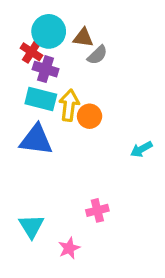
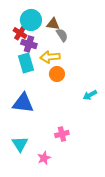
gray semicircle: (97, 55) -> (62, 35), turned -80
cyan rectangle: (41, 99) -> (26, 63), turned 60
yellow arrow: (69, 105) -> (50, 57), moved, turned -102
blue triangle: (36, 140) -> (23, 103), moved

